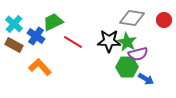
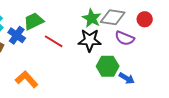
green star: (127, 42) -> (92, 18), moved
purple semicircle: (138, 54) -> (125, 38), moved, turned 36
orange L-shape: (40, 67) -> (27, 79), moved

